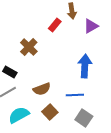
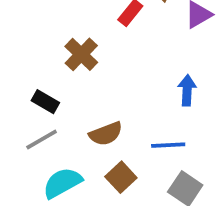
blue arrow: (85, 66) -> (187, 90), size x0.7

